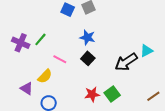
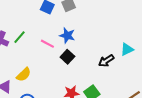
pink line: (60, 59) -> (47, 44), moved
black arrow: (126, 62) -> (106, 61), size x0.7

